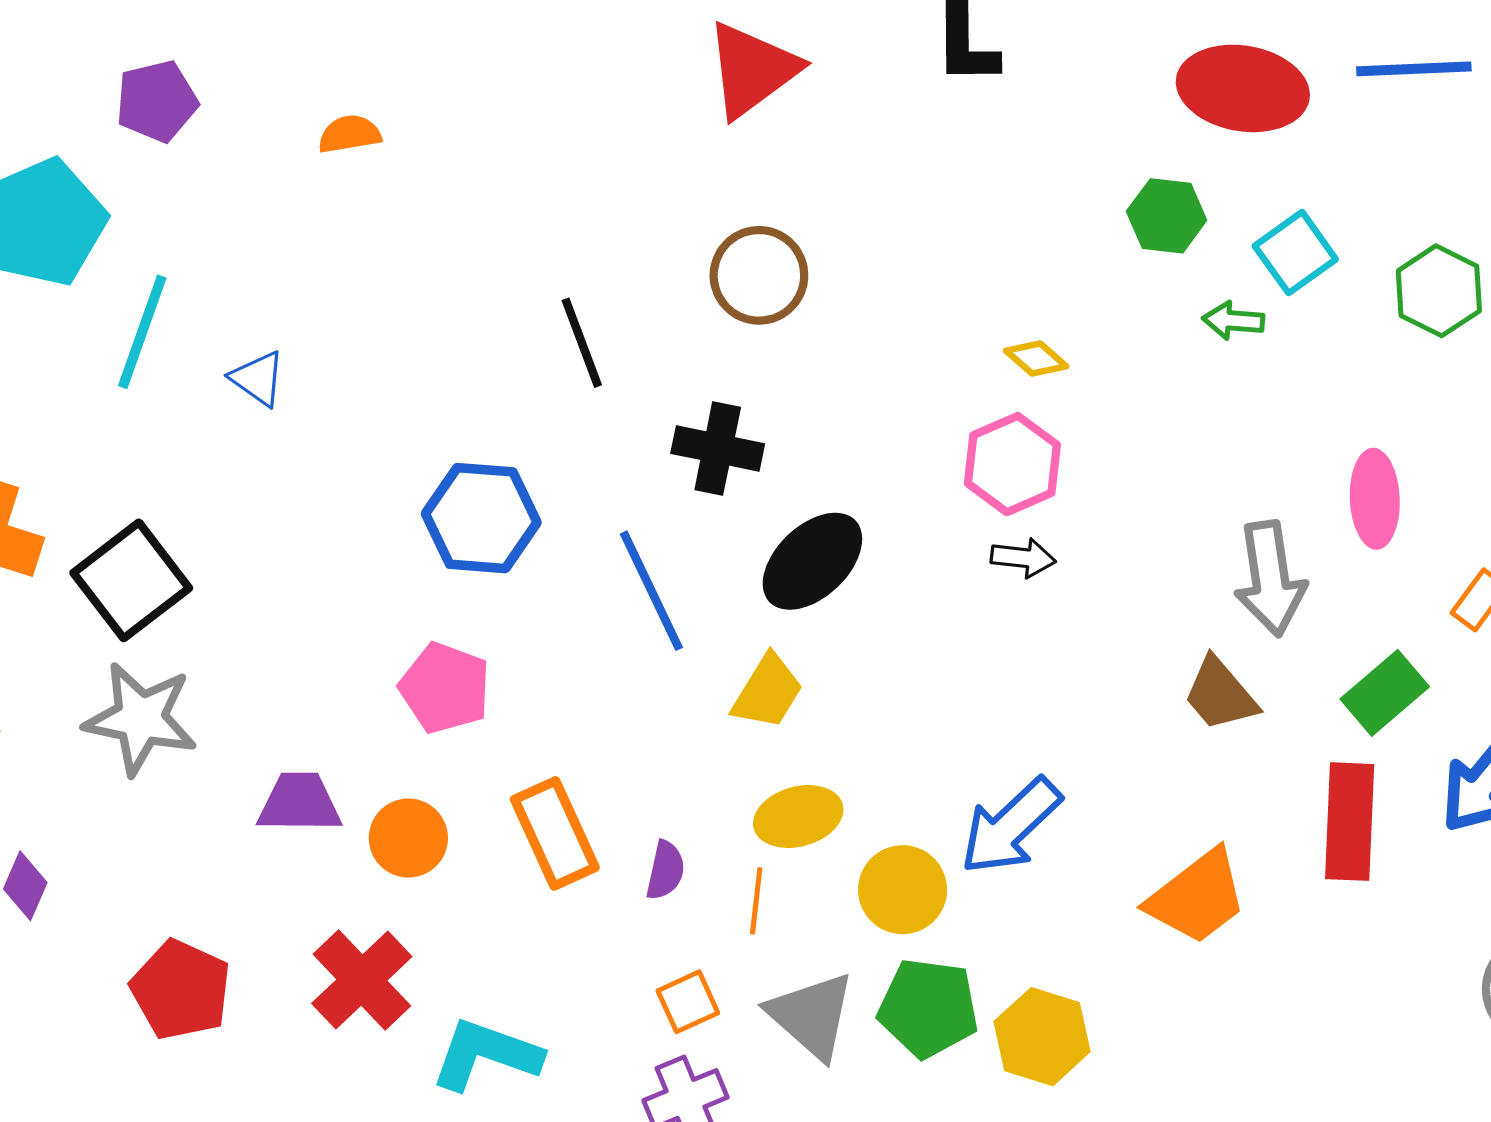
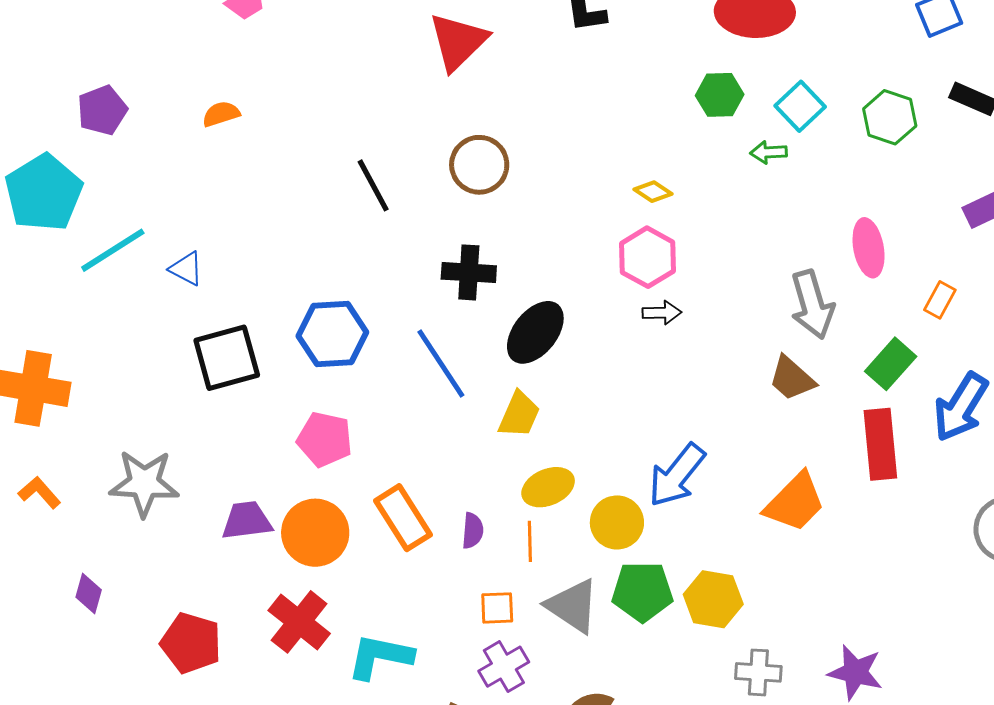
cyan line: (142, 332) -> (113, 250), turned 46
black line: (582, 343) -> (373, 185), moved
black square: (131, 580) -> (227, 358), moved, turned 30
orange circle: (408, 838) -> (315, 533), size x1.4
orange square: (688, 1002) -> (497, 608), turned 30

